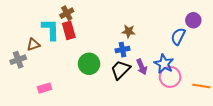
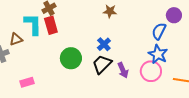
brown star: (129, 31) -> (110, 11), moved
blue cross: (122, 50) -> (104, 44), turned -32
blue star: (164, 64) -> (158, 54), moved
purple arrow: (142, 67) -> (123, 70), moved

